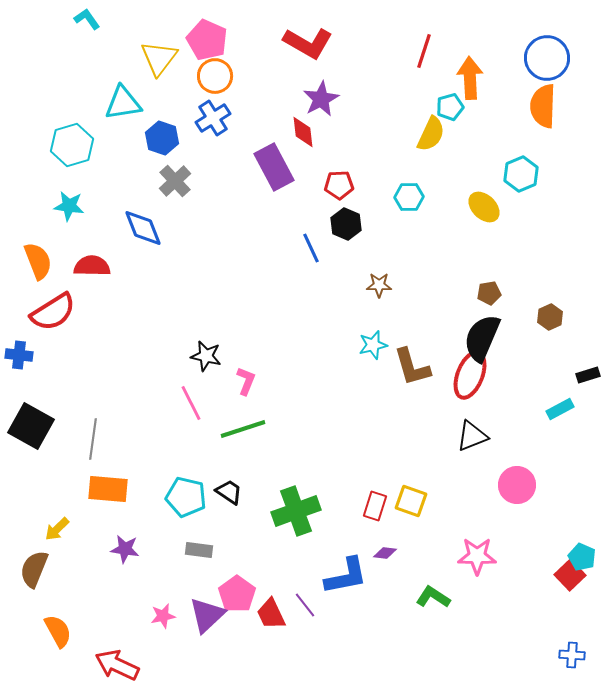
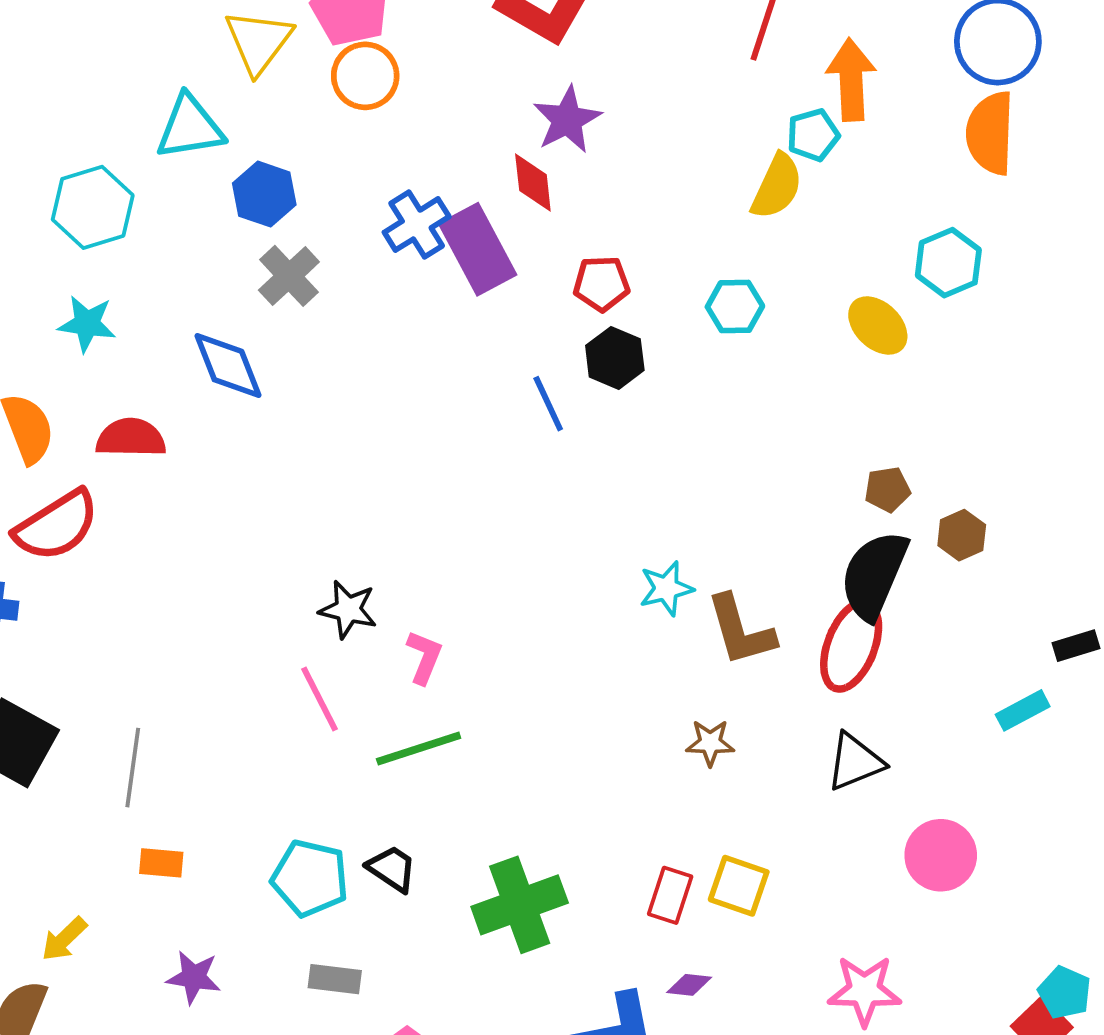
blue cross: (213, 118) -> (417, 225), moved
brown star: (379, 285) -> (710, 743), moved
brown hexagon: (550, 317) -> (962, 535), moved
orange rectangle: (108, 489) -> (161, 863), size x0.6

